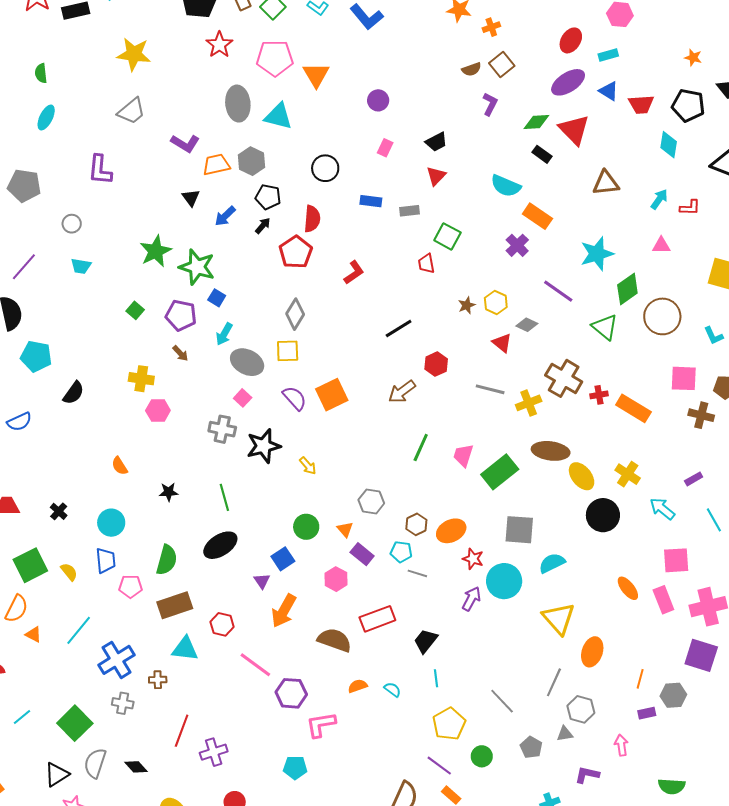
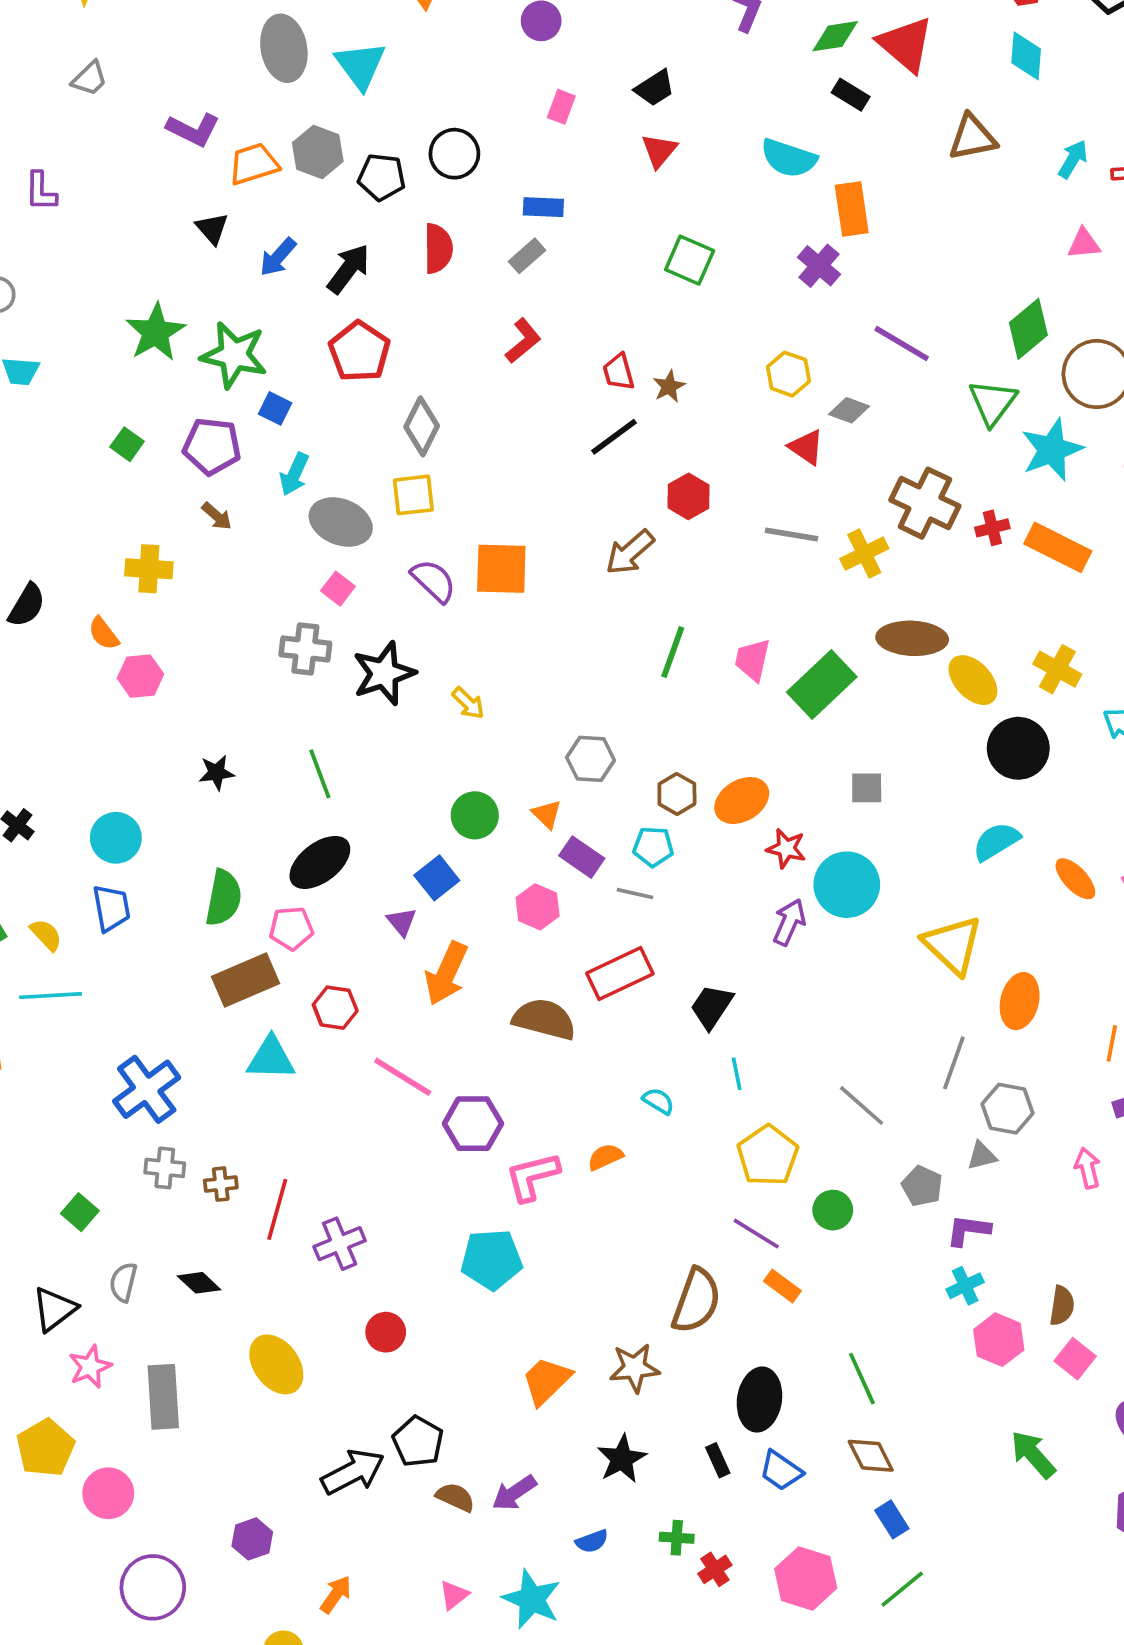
gray trapezoid: (131, 111) -> (90, 79), size x0.7
cyan triangle: (278, 116) -> (360, 65), turned 44
cyan diamond: (669, 145) -> (1026, 56), moved
purple L-shape: (100, 170) -> (41, 191), size x0.7
black pentagon: (268, 197) -> (382, 177), moved
gray rectangle: (410, 211) -> (527, 256), moved, turned -30
orange rectangle: (537, 216) -> (852, 209), turned 52
black arrow: (263, 226) -> (349, 269), size x1.6
red pentagon: (296, 252) -> (359, 351), moved
cyan star: (597, 254) -> (1052, 450), moved
red trapezoid: (426, 264) -> (619, 372), moved
brown star: (467, 305) -> (669, 386), moved
green triangle: (605, 327) -> (993, 402), turned 32
orange square: (332, 395) -> (501, 569), turned 32
pink hexagon: (158, 410) -> (140, 676), moved
orange semicircle: (120, 466) -> (104, 633), moved
gray square: (519, 530) -> (867, 788), size x0.6
cyan semicircle: (552, 563) -> (996, 841), moved
gray line: (417, 573) -> (635, 894), moved
pink pentagon: (131, 586) -> (291, 928), moved
cyan line: (79, 630) -> (50, 996), moved, turned 52
brown cross: (158, 680) -> (221, 1184), moved
orange semicircle: (358, 686) -> (605, 1157), moved
green square: (75, 723) -> (80, 1212), size x0.6
gray semicircle: (95, 763) -> (123, 1282), size x0.7
cyan pentagon: (295, 768) -> (492, 1259), size x1.4
purple L-shape: (587, 775) -> (968, 1230), moved

